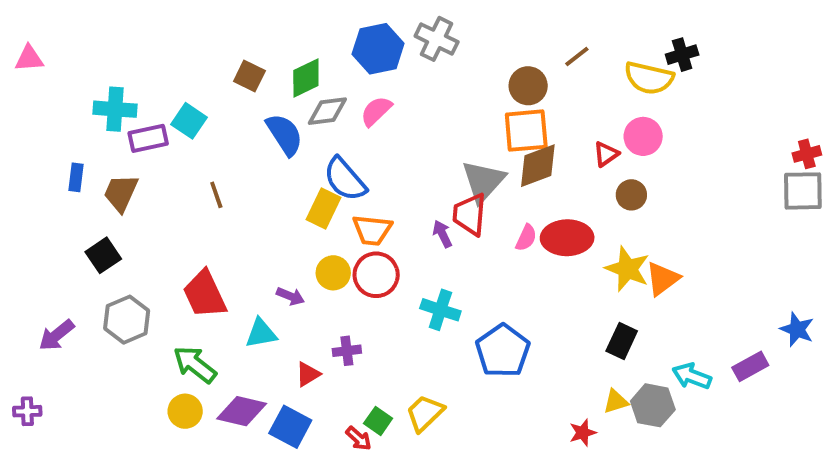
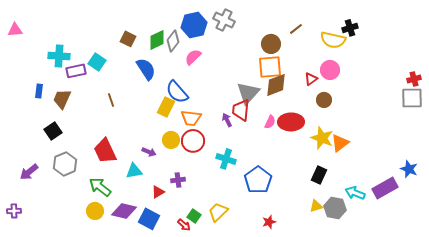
gray diamond: (327, 111) -> (173, 41), moved, turned -45
purple rectangle: (750, 366) -> (385, 188), size x1.4
red star: (583, 433) -> (269, 222), moved

